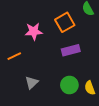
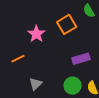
pink star: (34, 31) -> (36, 34), turned -30
purple rectangle: (71, 50) -> (81, 59), moved

